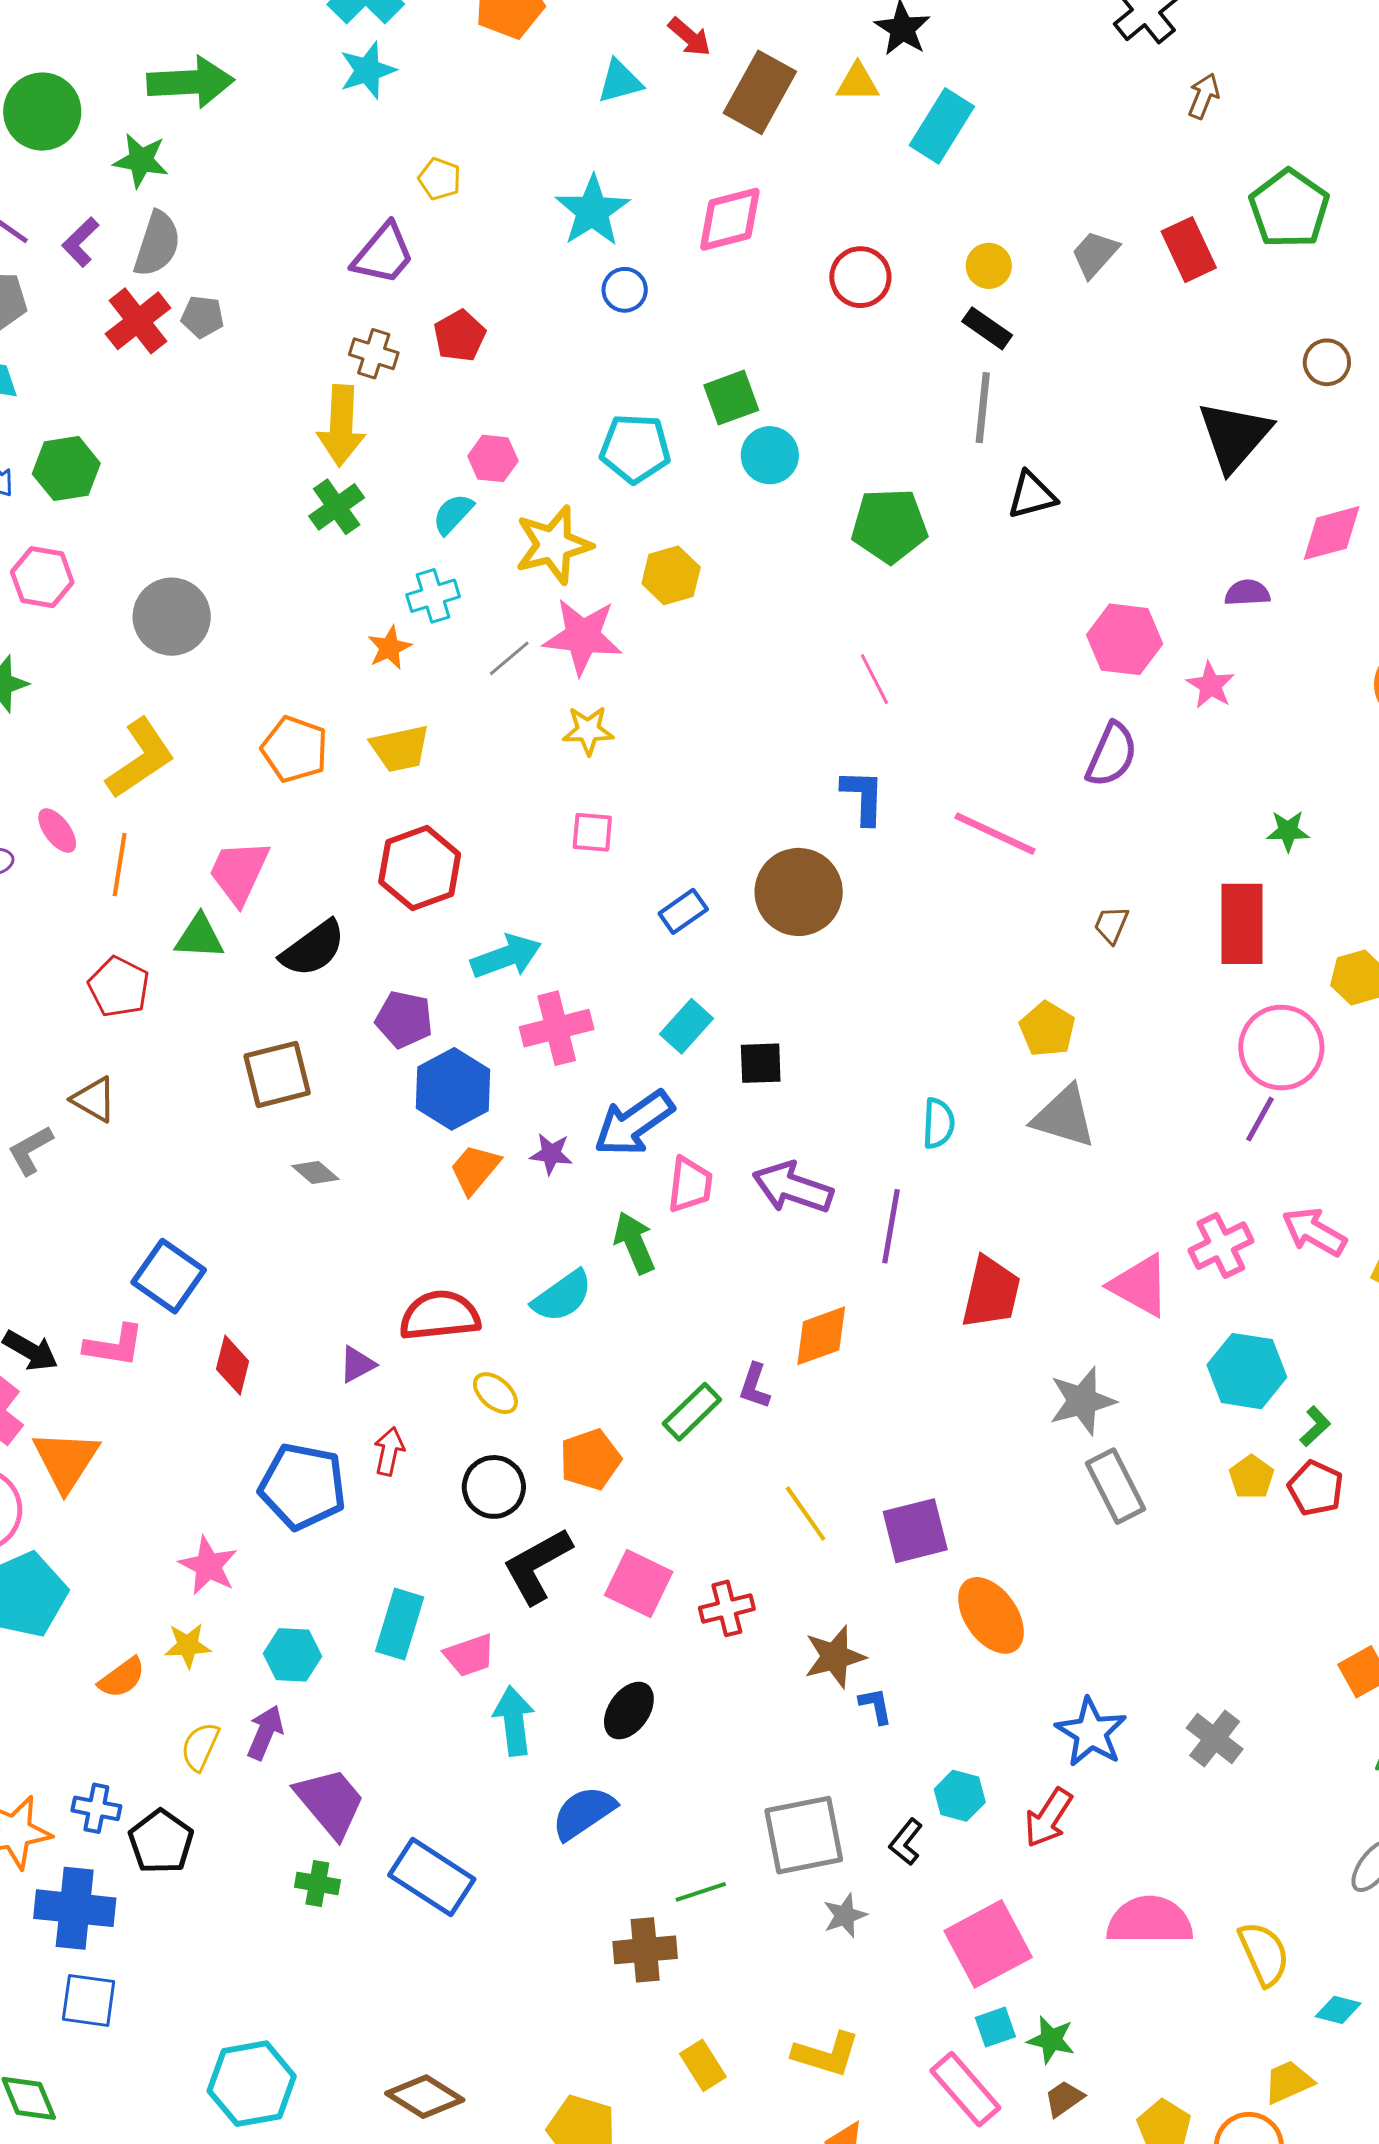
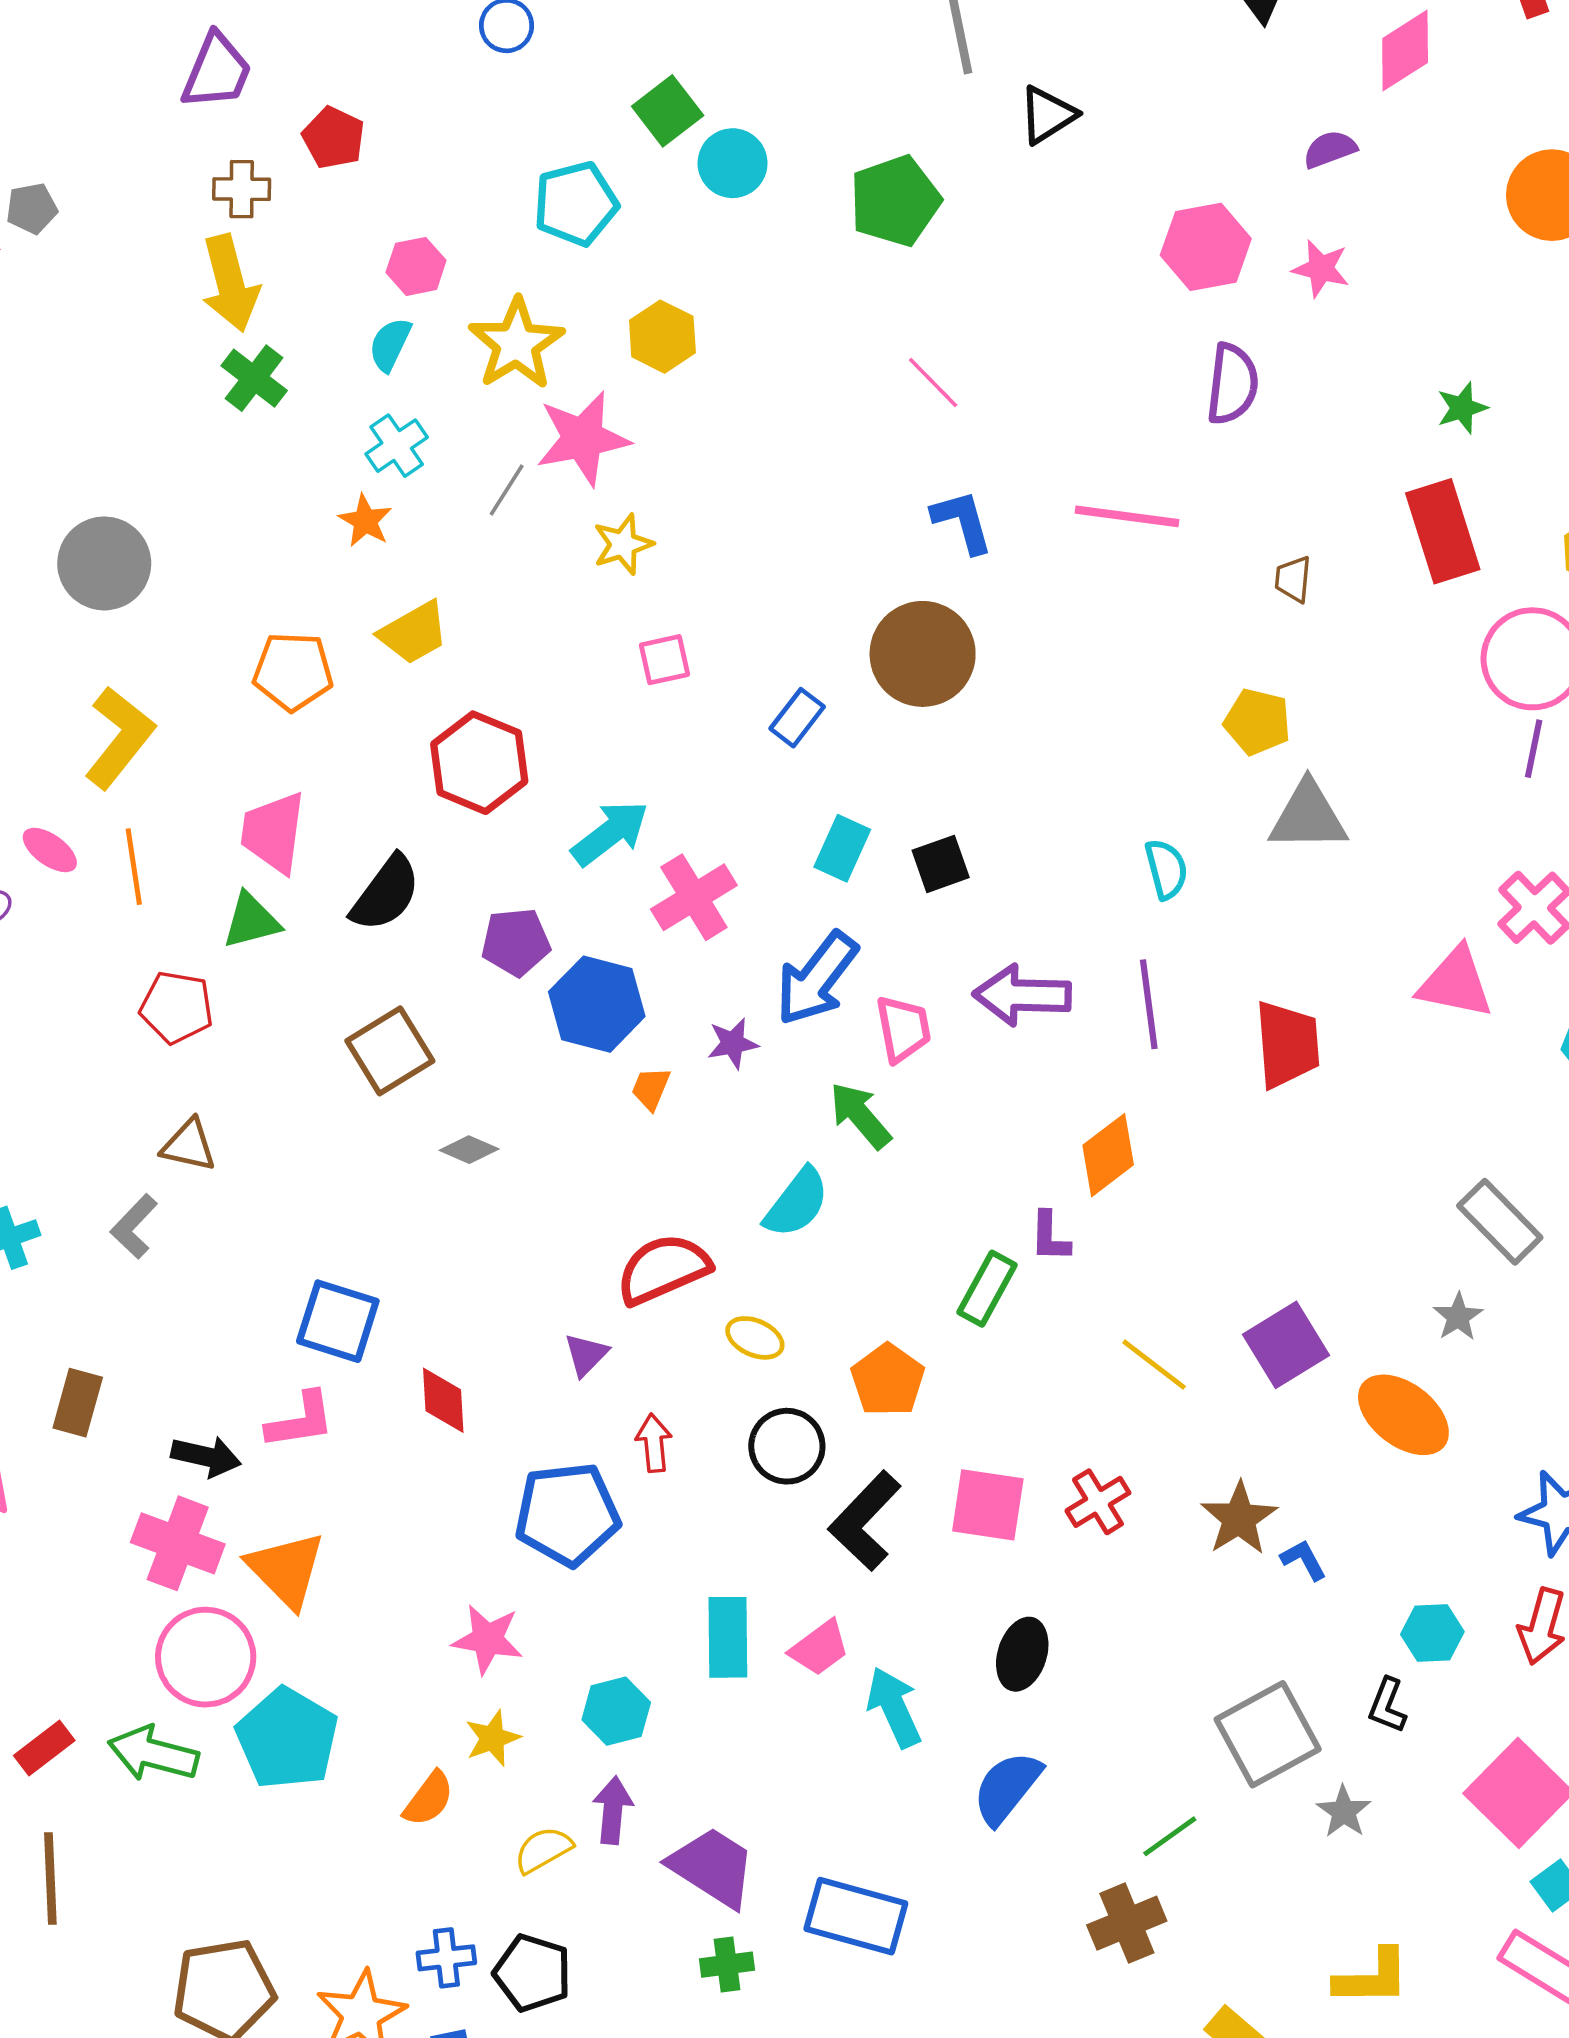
orange trapezoid: (475, 1169) -> (651, 1088), size x0.7
gray star: (1082, 1401) -> (1458, 1317), moved, size x0.6
yellow semicircle: (200, 1747) -> (543, 1850), turned 54

